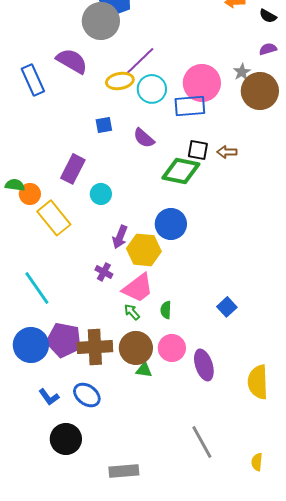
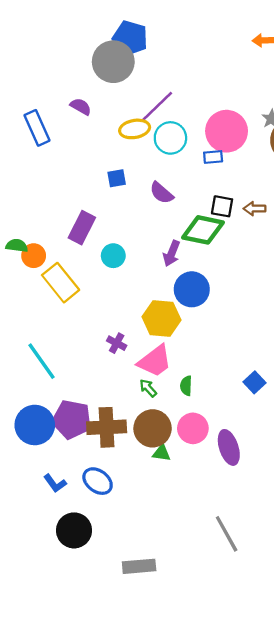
purple semicircle: (72, 61) -> (81, 107), size x0.6
blue rectangle: (190, 106) -> (213, 157), size x0.6
purple arrow: (120, 237) -> (172, 253), moved

